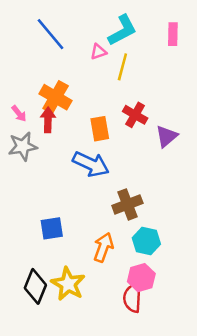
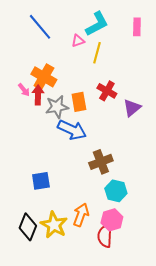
pink arrow: (19, 114) -> (24, 90), moved
gray star: (23, 146) -> (57, 107), moved
orange arrow: (103, 247) -> (81, 215), moved

